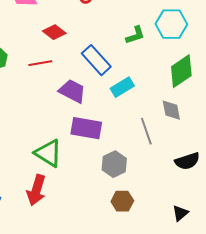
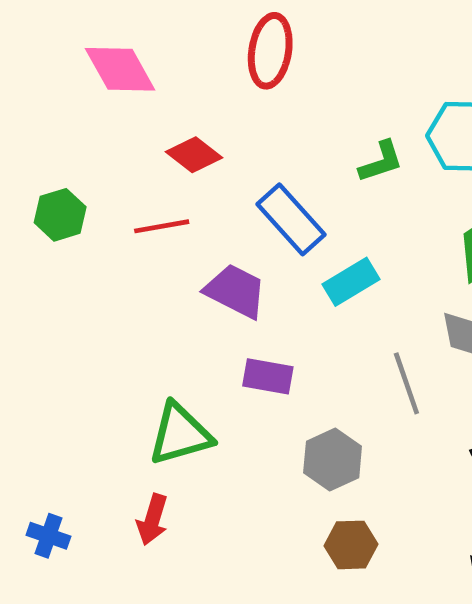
purple rectangle: (86, 128) -> (268, 376), size x0.7
green triangle: (48, 153) -> (180, 434), turned -48
red arrow: (36, 190) -> (152, 520), size x0.7

